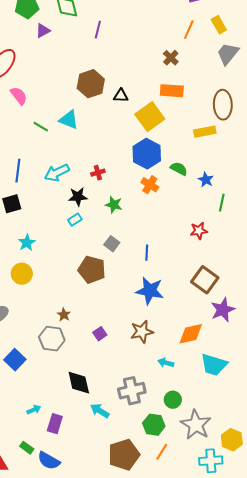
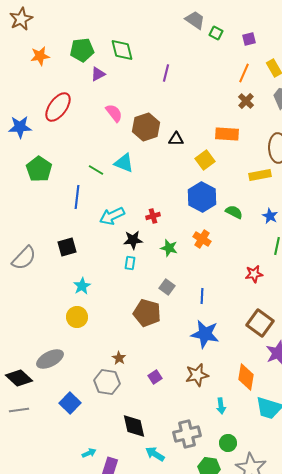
purple line: (98, 30) -> (166, 73), moved
brown cross: (171, 58) -> (246, 101), moved
pink semicircle: (19, 96) -> (114, 113), moved
yellow square: (150, 117) -> (205, 160), size x0.7
blue line: (18, 171) -> (77, 197), moved
blue star: (206, 180) -> (270, 216), moved
orange cross: (150, 185) -> (202, 239), moved
cyan rectangle: (75, 220) -> (130, 263), turned -48
orange diamond: (191, 334) -> (246, 377), turned -68
cyan arrow: (166, 363) -> (221, 406), turned -112

